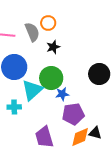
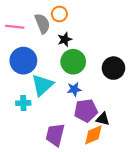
green circle: (51, 78) -> (73, 62), moved
black triangle: (95, 133) -> (103, 119), moved
purple trapezoid: (44, 137) -> (55, 135), turned 30

